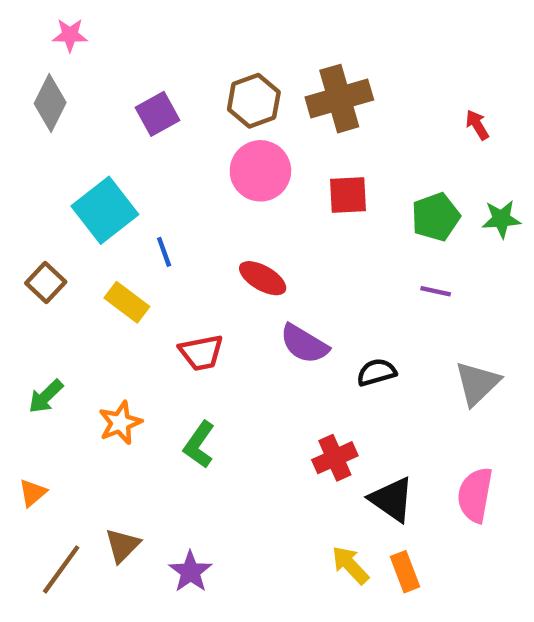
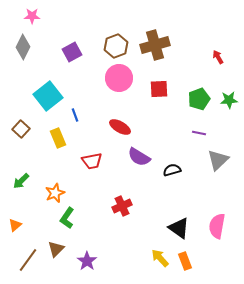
yellow rectangle: (127, 302) -> (58, 138), turned 30
gray triangle: (477, 383) -> (218, 160), moved
green L-shape: (199, 445) -> (67, 218), moved
red cross: (335, 458) -> (122, 206), moved

